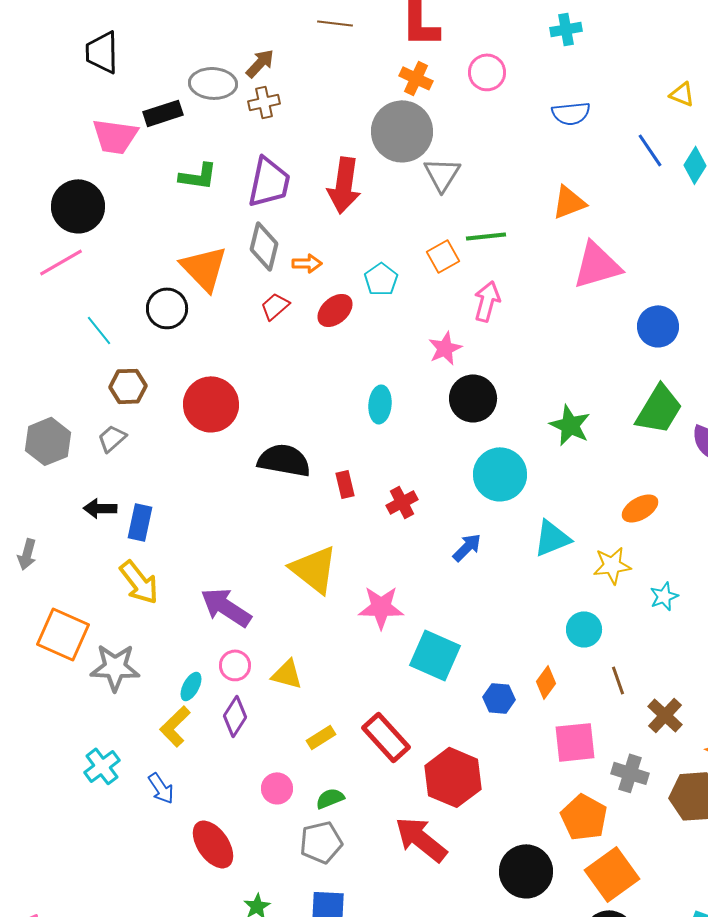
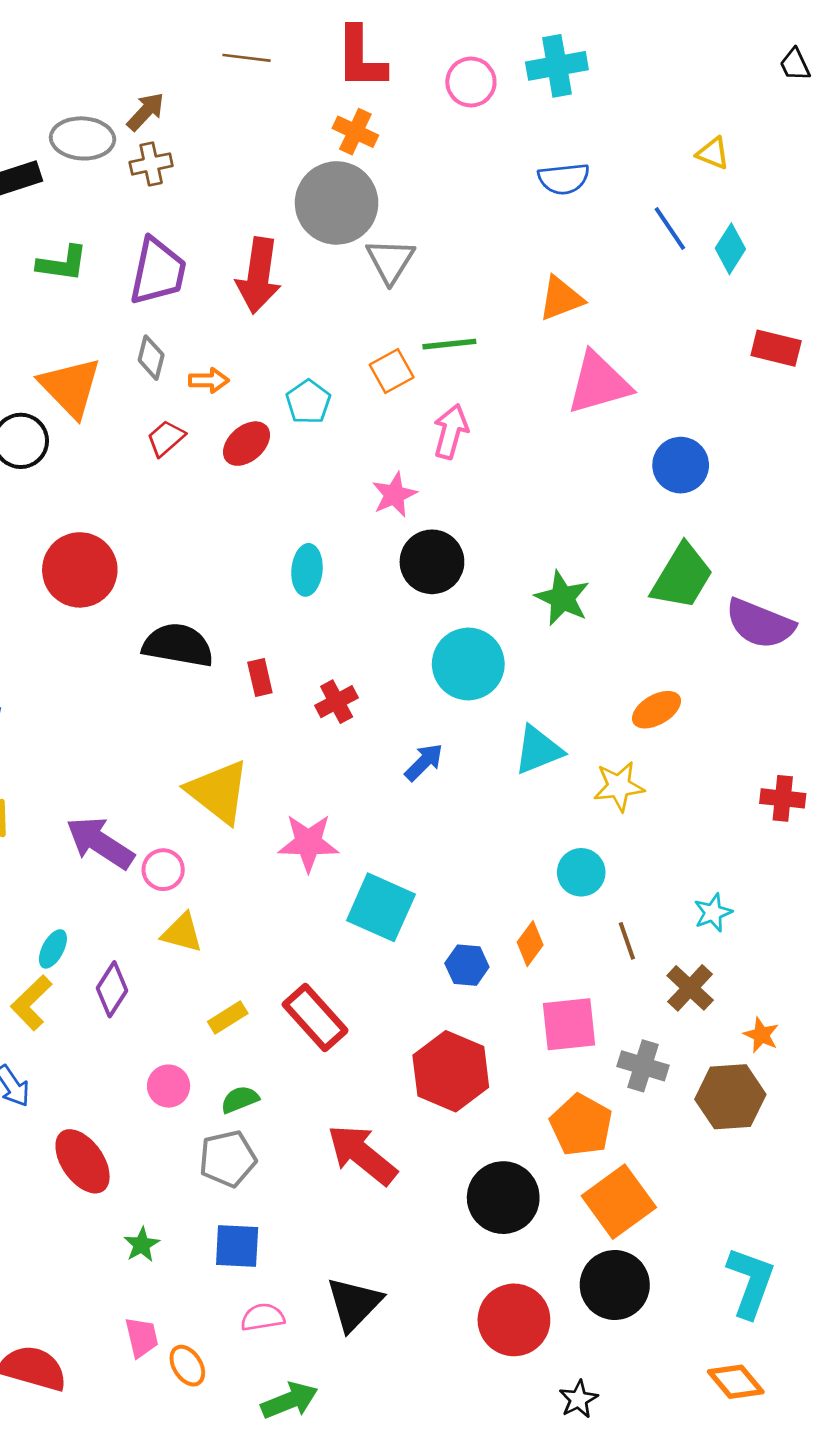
cyan cross: (566, 29) -> (557, 66), size x1.4
pink circle: (487, 72) -> (471, 82), moved
gray diamond: (264, 246) -> (151, 358), size x0.7
cyan star: (664, 596) -> (713, 913), moved
pink circle: (235, 665) -> (163, 870), moved
red hexagon: (453, 777) -> (451, 1071), moved

